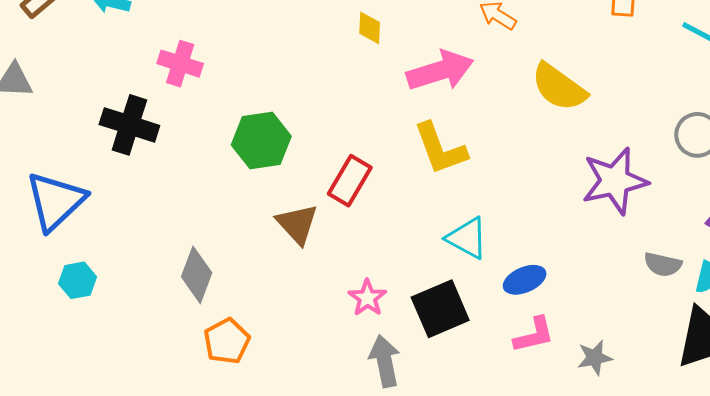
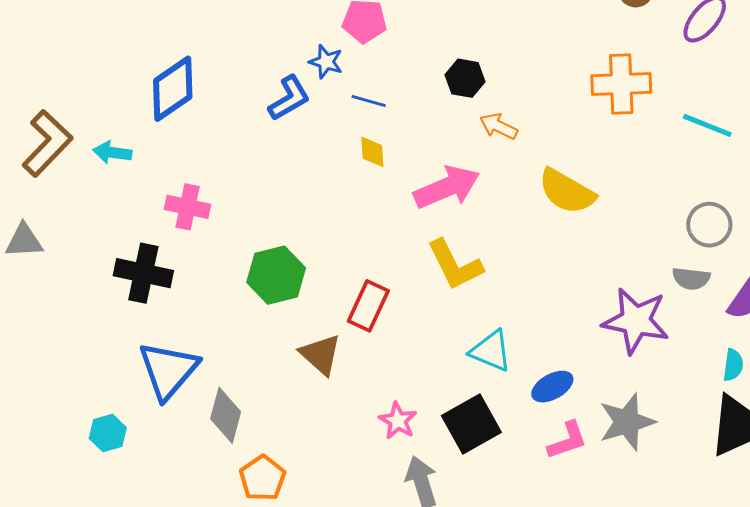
purple star: (615, 181) -> (636, 321), moved, turned 30
blue triangle: (56, 201) -> (168, 370), moved
gray semicircle: (663, 264) -> (691, 279), moved
gray star: (595, 358) -> (627, 422), moved, size x1.6

